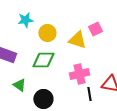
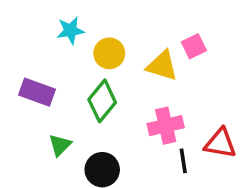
green diamond: (43, 60) -> (102, 101), turned -50
green triangle: (19, 85) -> (60, 145), turned 40

